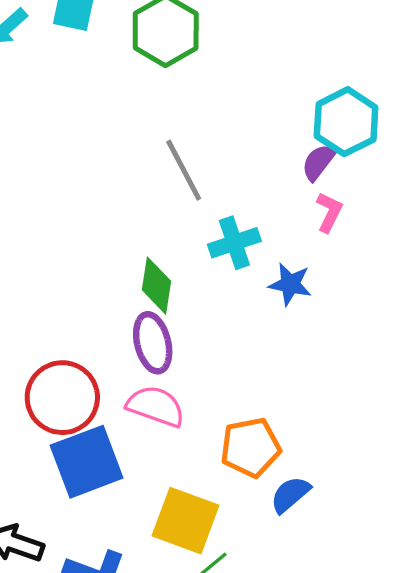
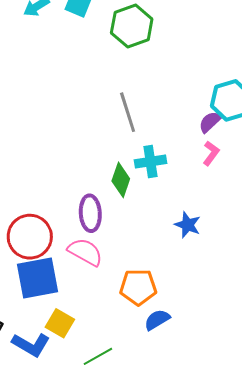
blue star: (290, 284) -> (188, 225), moved
green diamond: (156, 286) -> (121, 180), moved
yellow square: (186, 521) -> (60, 323), moved, size x0.7

